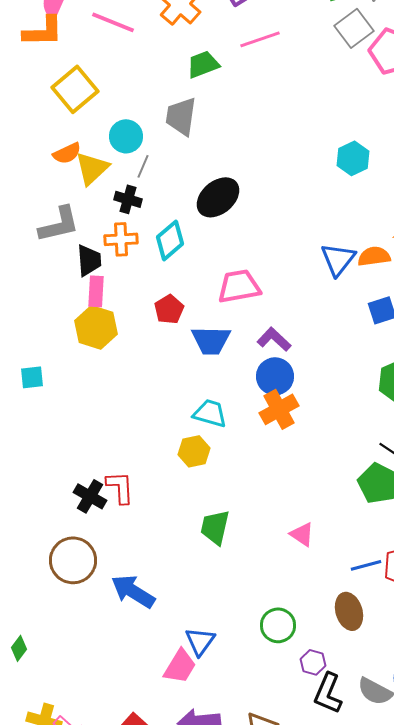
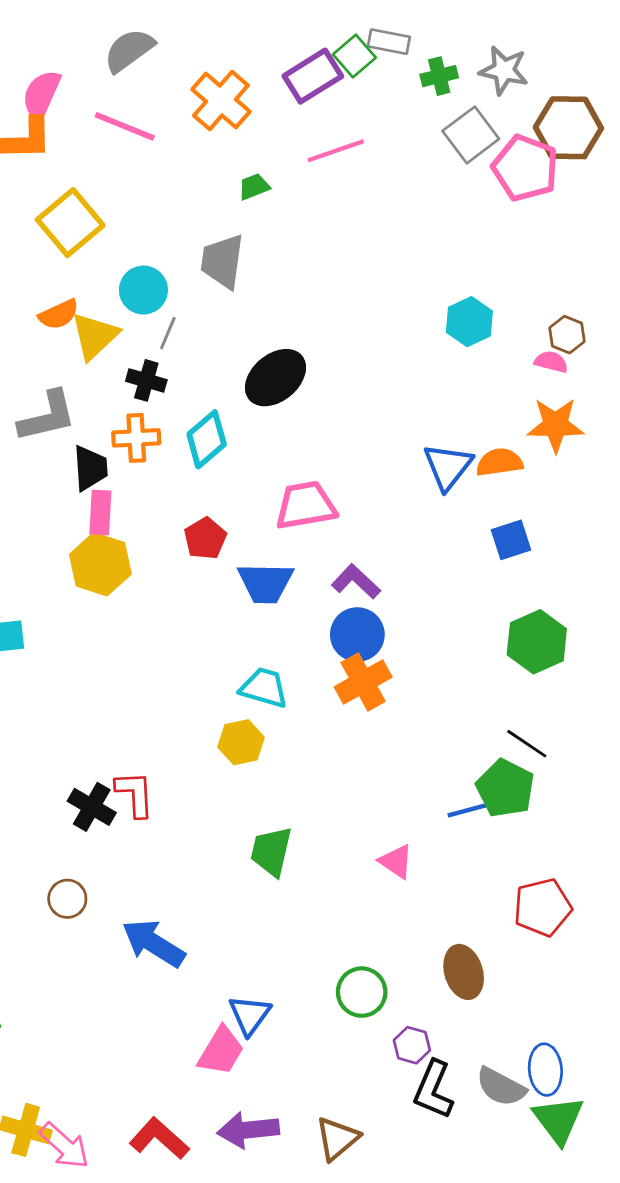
green trapezoid: (203, 64) -> (254, 187), size x0.7
brown circle: (73, 560) -> (67, 899), size x0.6
blue line: (366, 565) -> (469, 810), moved

